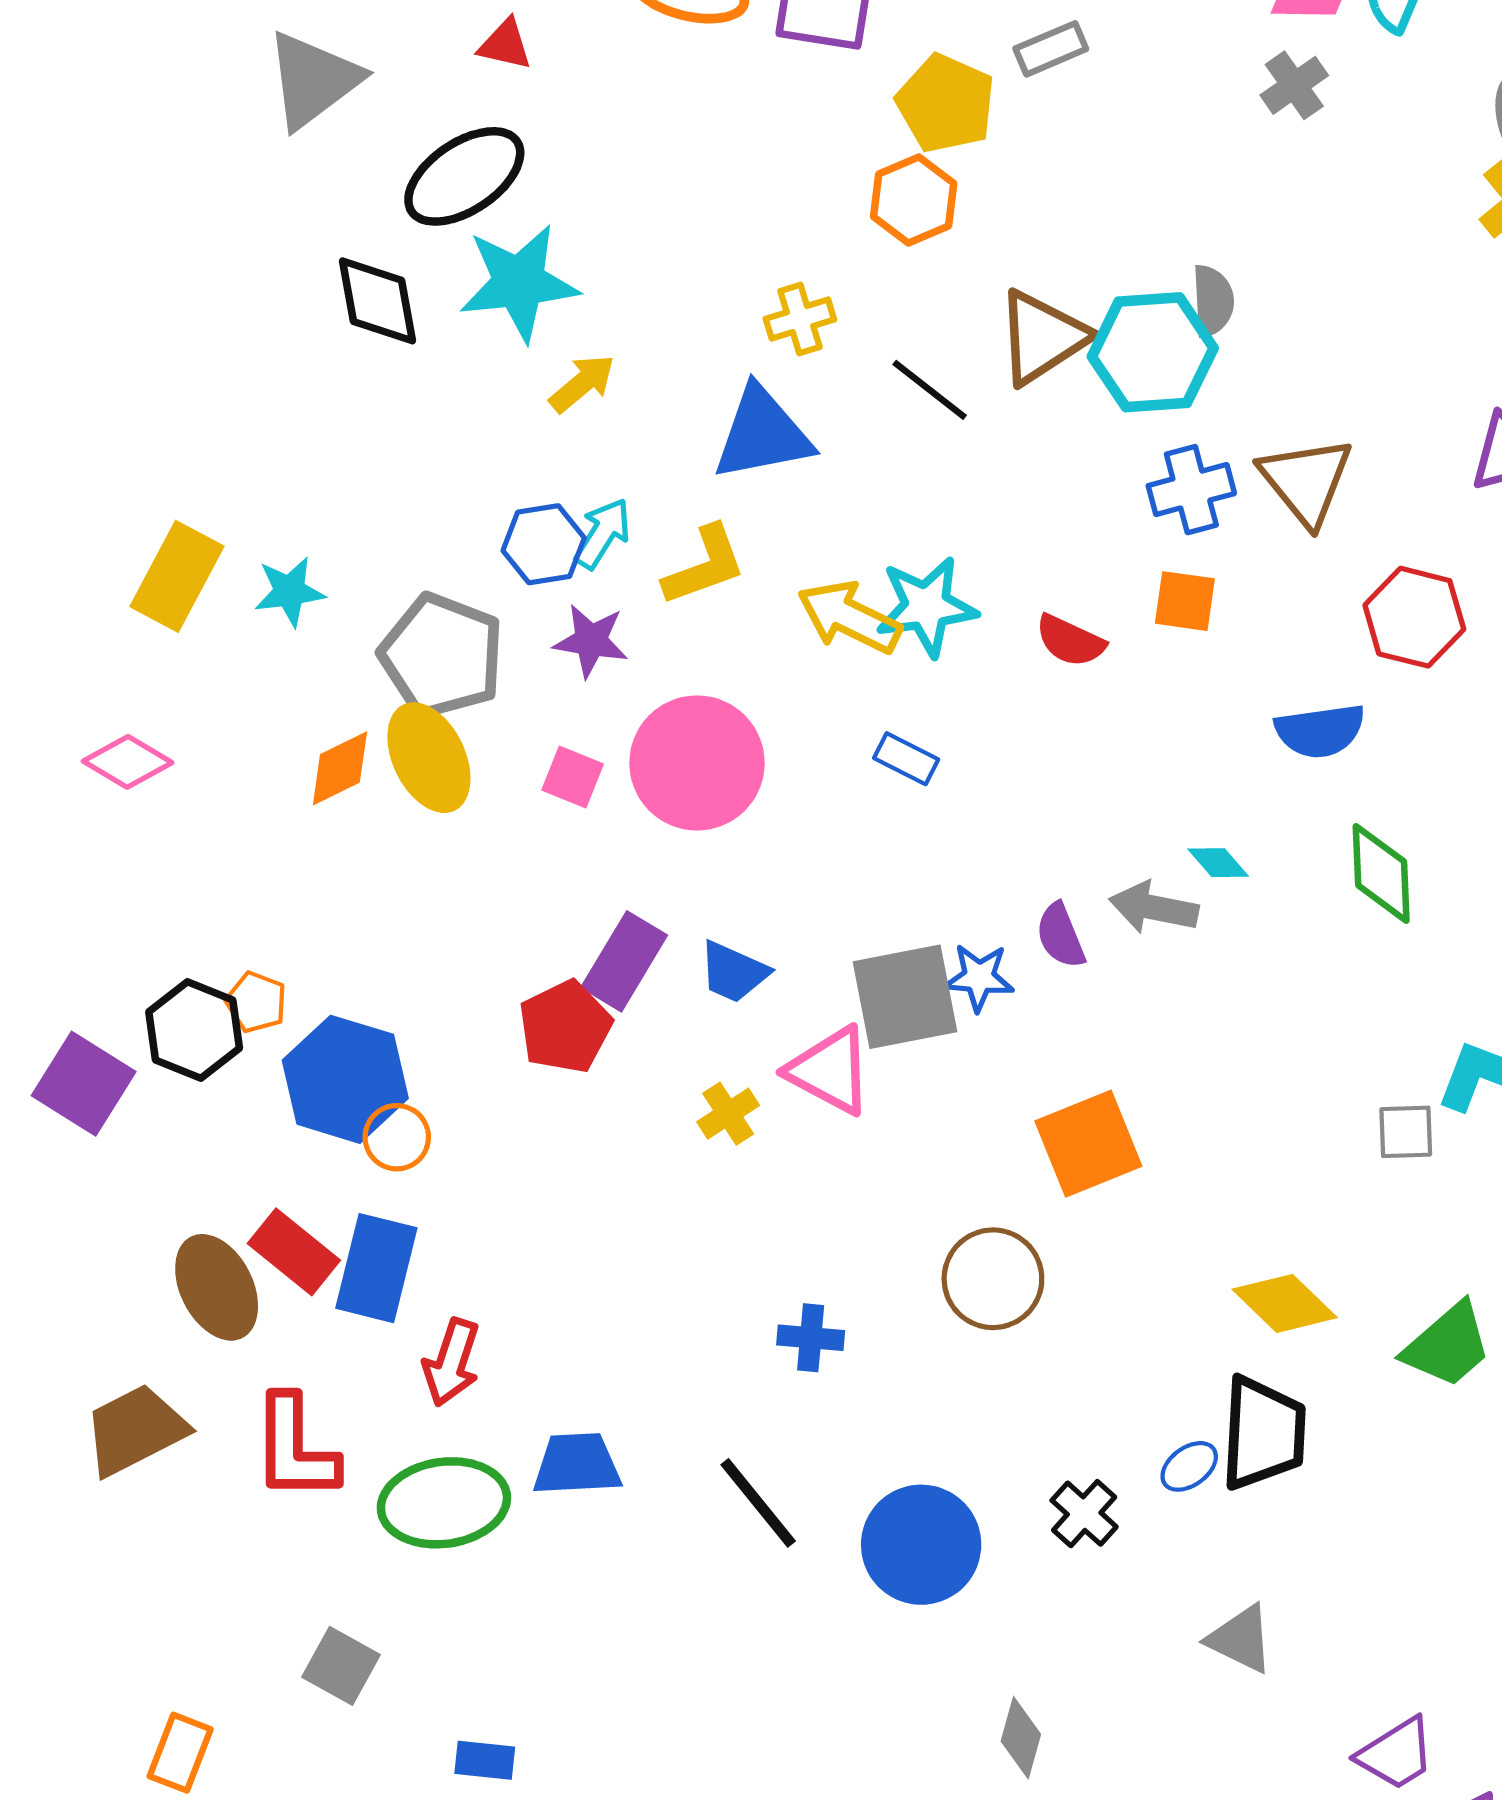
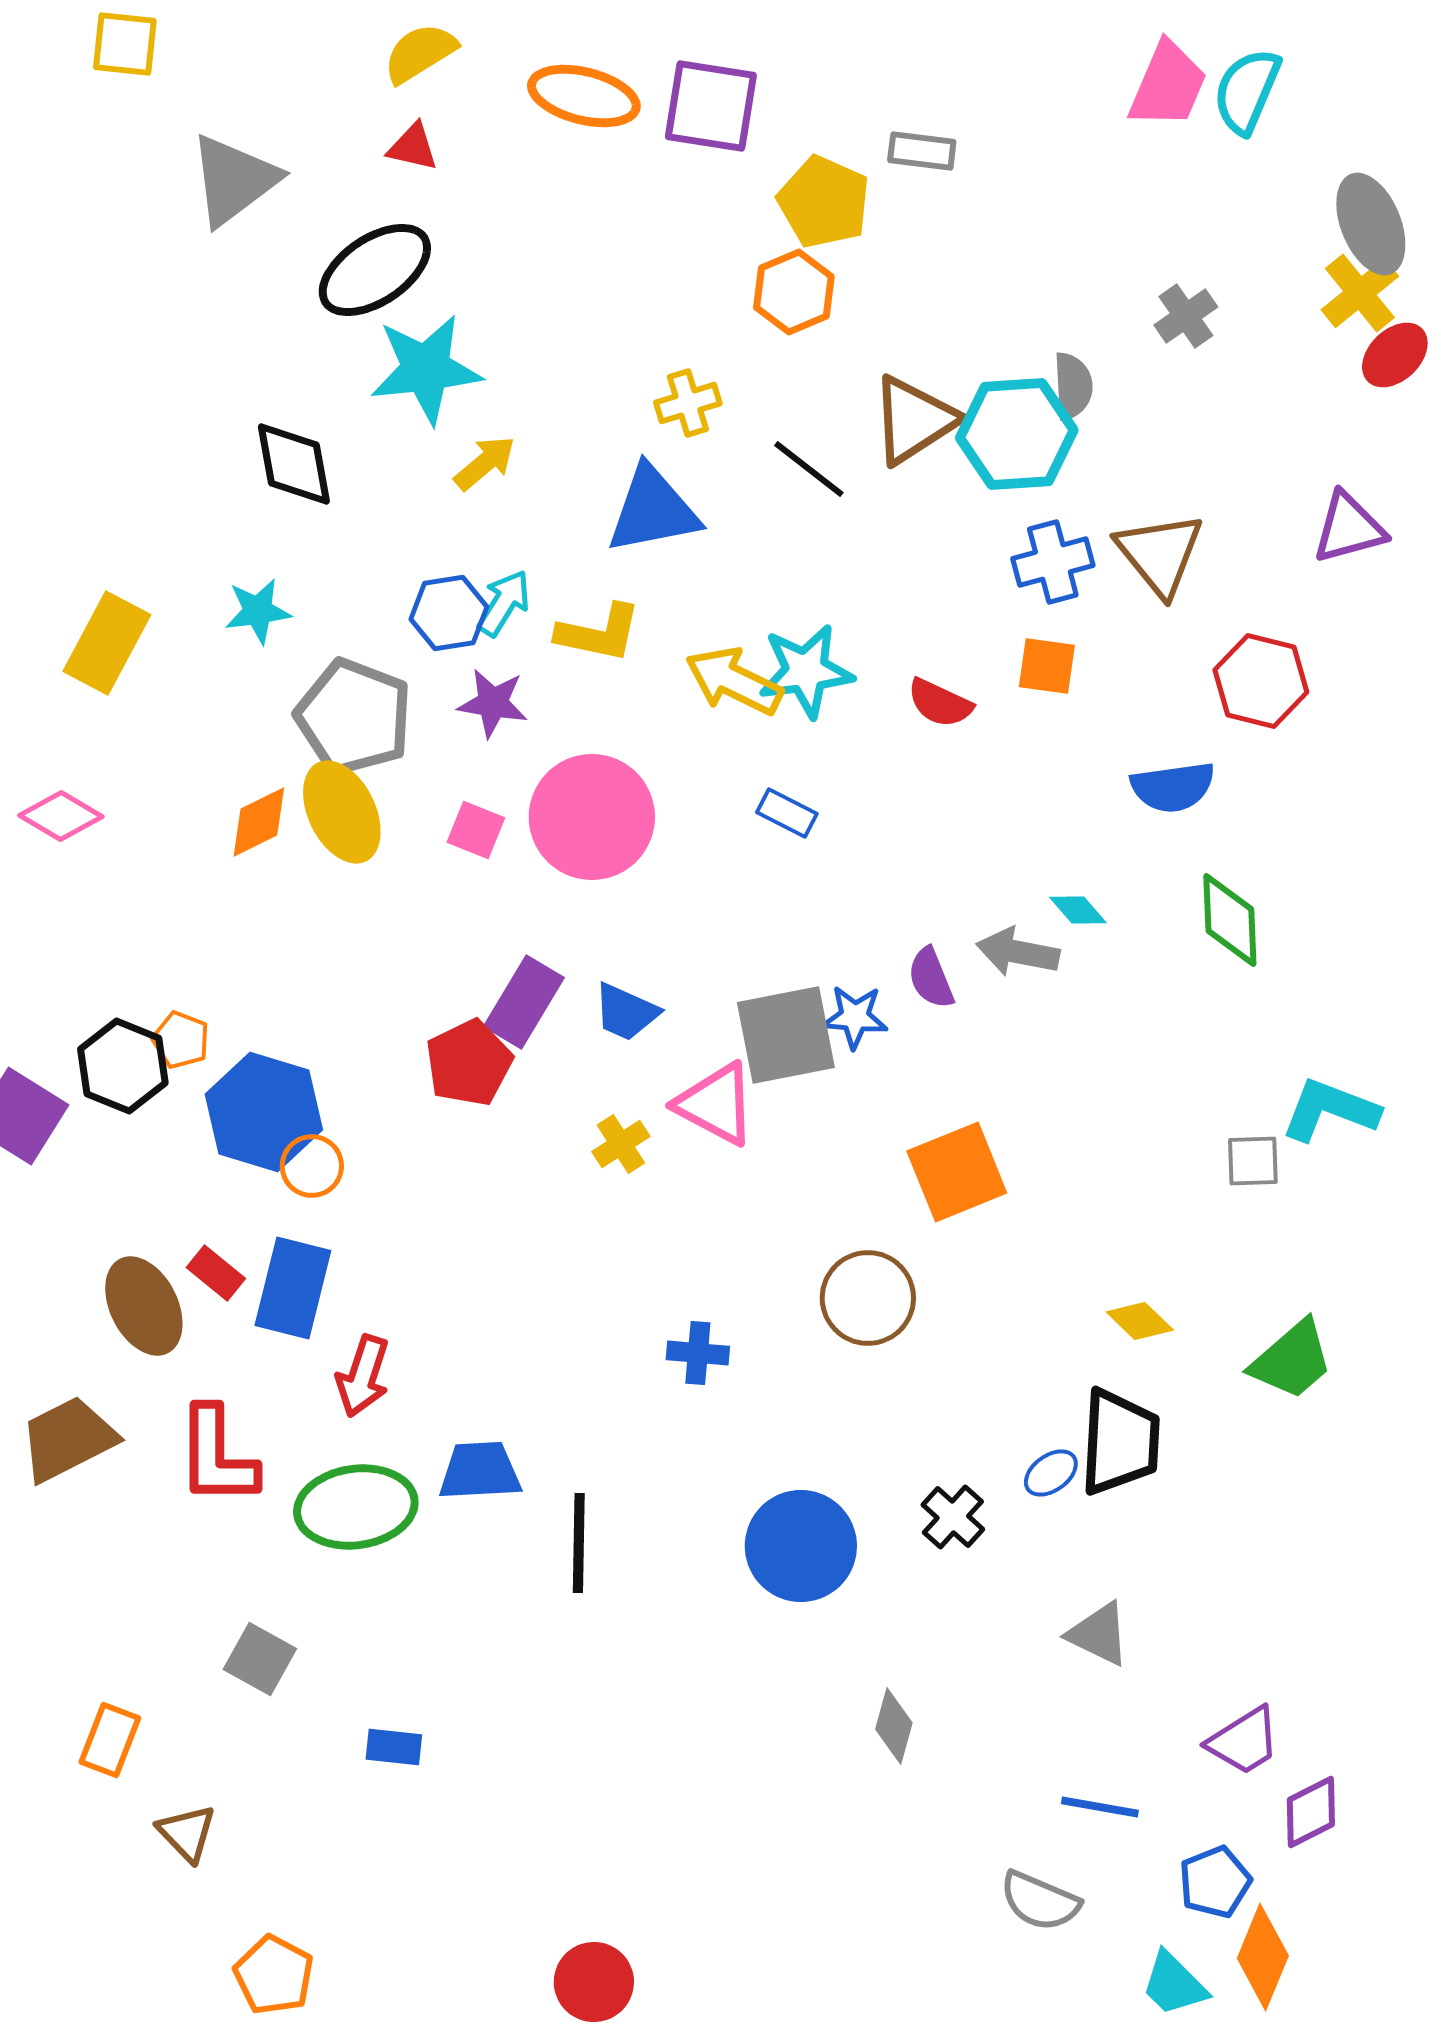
gray rectangle: (1051, 49) -> (922, 151), turned 30
gray cross: (1294, 85) -> (1186, 316), moved
black diamond: (377, 301) -> (294, 464), moved
yellow L-shape: (705, 566) -> (599, 633), turned 32
cyan star: (290, 591) -> (258, 611), moved
red rectangle: (294, 1252) -> (216, 1273), size x0.7
yellow diamond: (1285, 1303) -> (1140, 1321), size x0.7
black line: (758, 1503) -> (579, 1543), moved, turned 40

